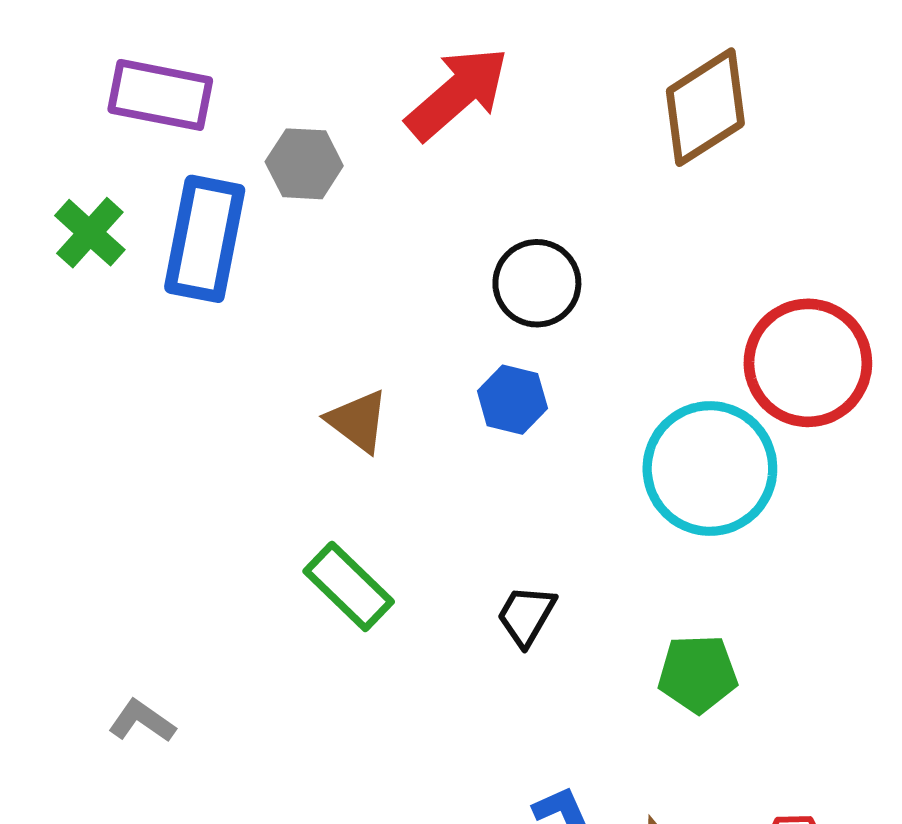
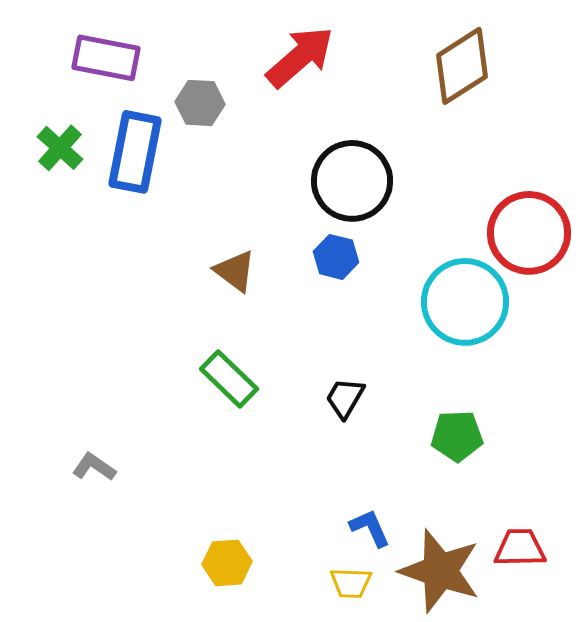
black circle: (537, 283) -> (352, 181), size x1.4

